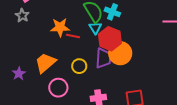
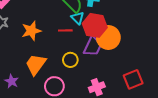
orange star: (60, 27) -> (31, 31), moved
red line: (73, 36) -> (65, 30), moved
purple trapezoid: (103, 58) -> (93, 46), turned 35

